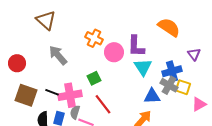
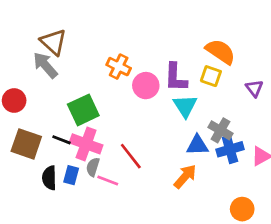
gray arrow: (58, 55) -> (45, 65), moved
blue cross: (172, 71) -> (230, 149), moved
green square: (94, 78) -> (83, 110), moved, size x1.6
yellow square: (183, 87) -> (211, 76), moved
pink cross: (70, 95) -> (86, 144), turned 30

